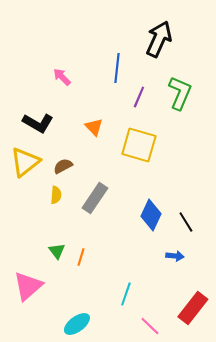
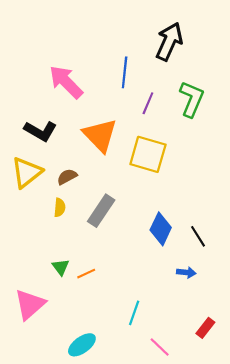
pink arrow: (62, 77) -> (66, 82), size x1.8
orange triangle: (94, 127) -> (100, 135), size x1.8
orange line: (81, 257) -> (86, 274), turned 48
red rectangle: (193, 308) -> (205, 328), size x0.6

